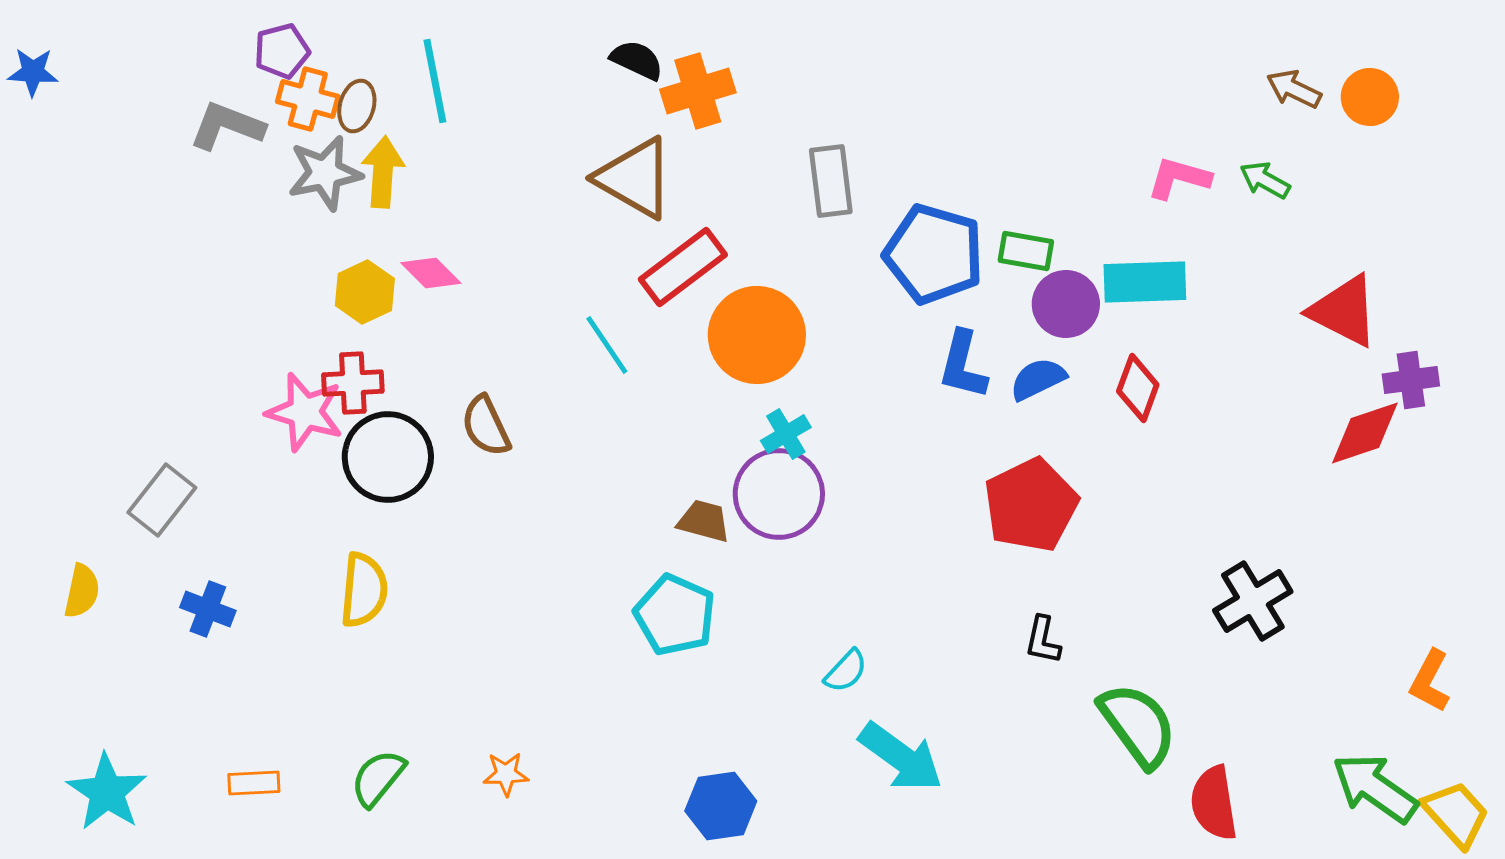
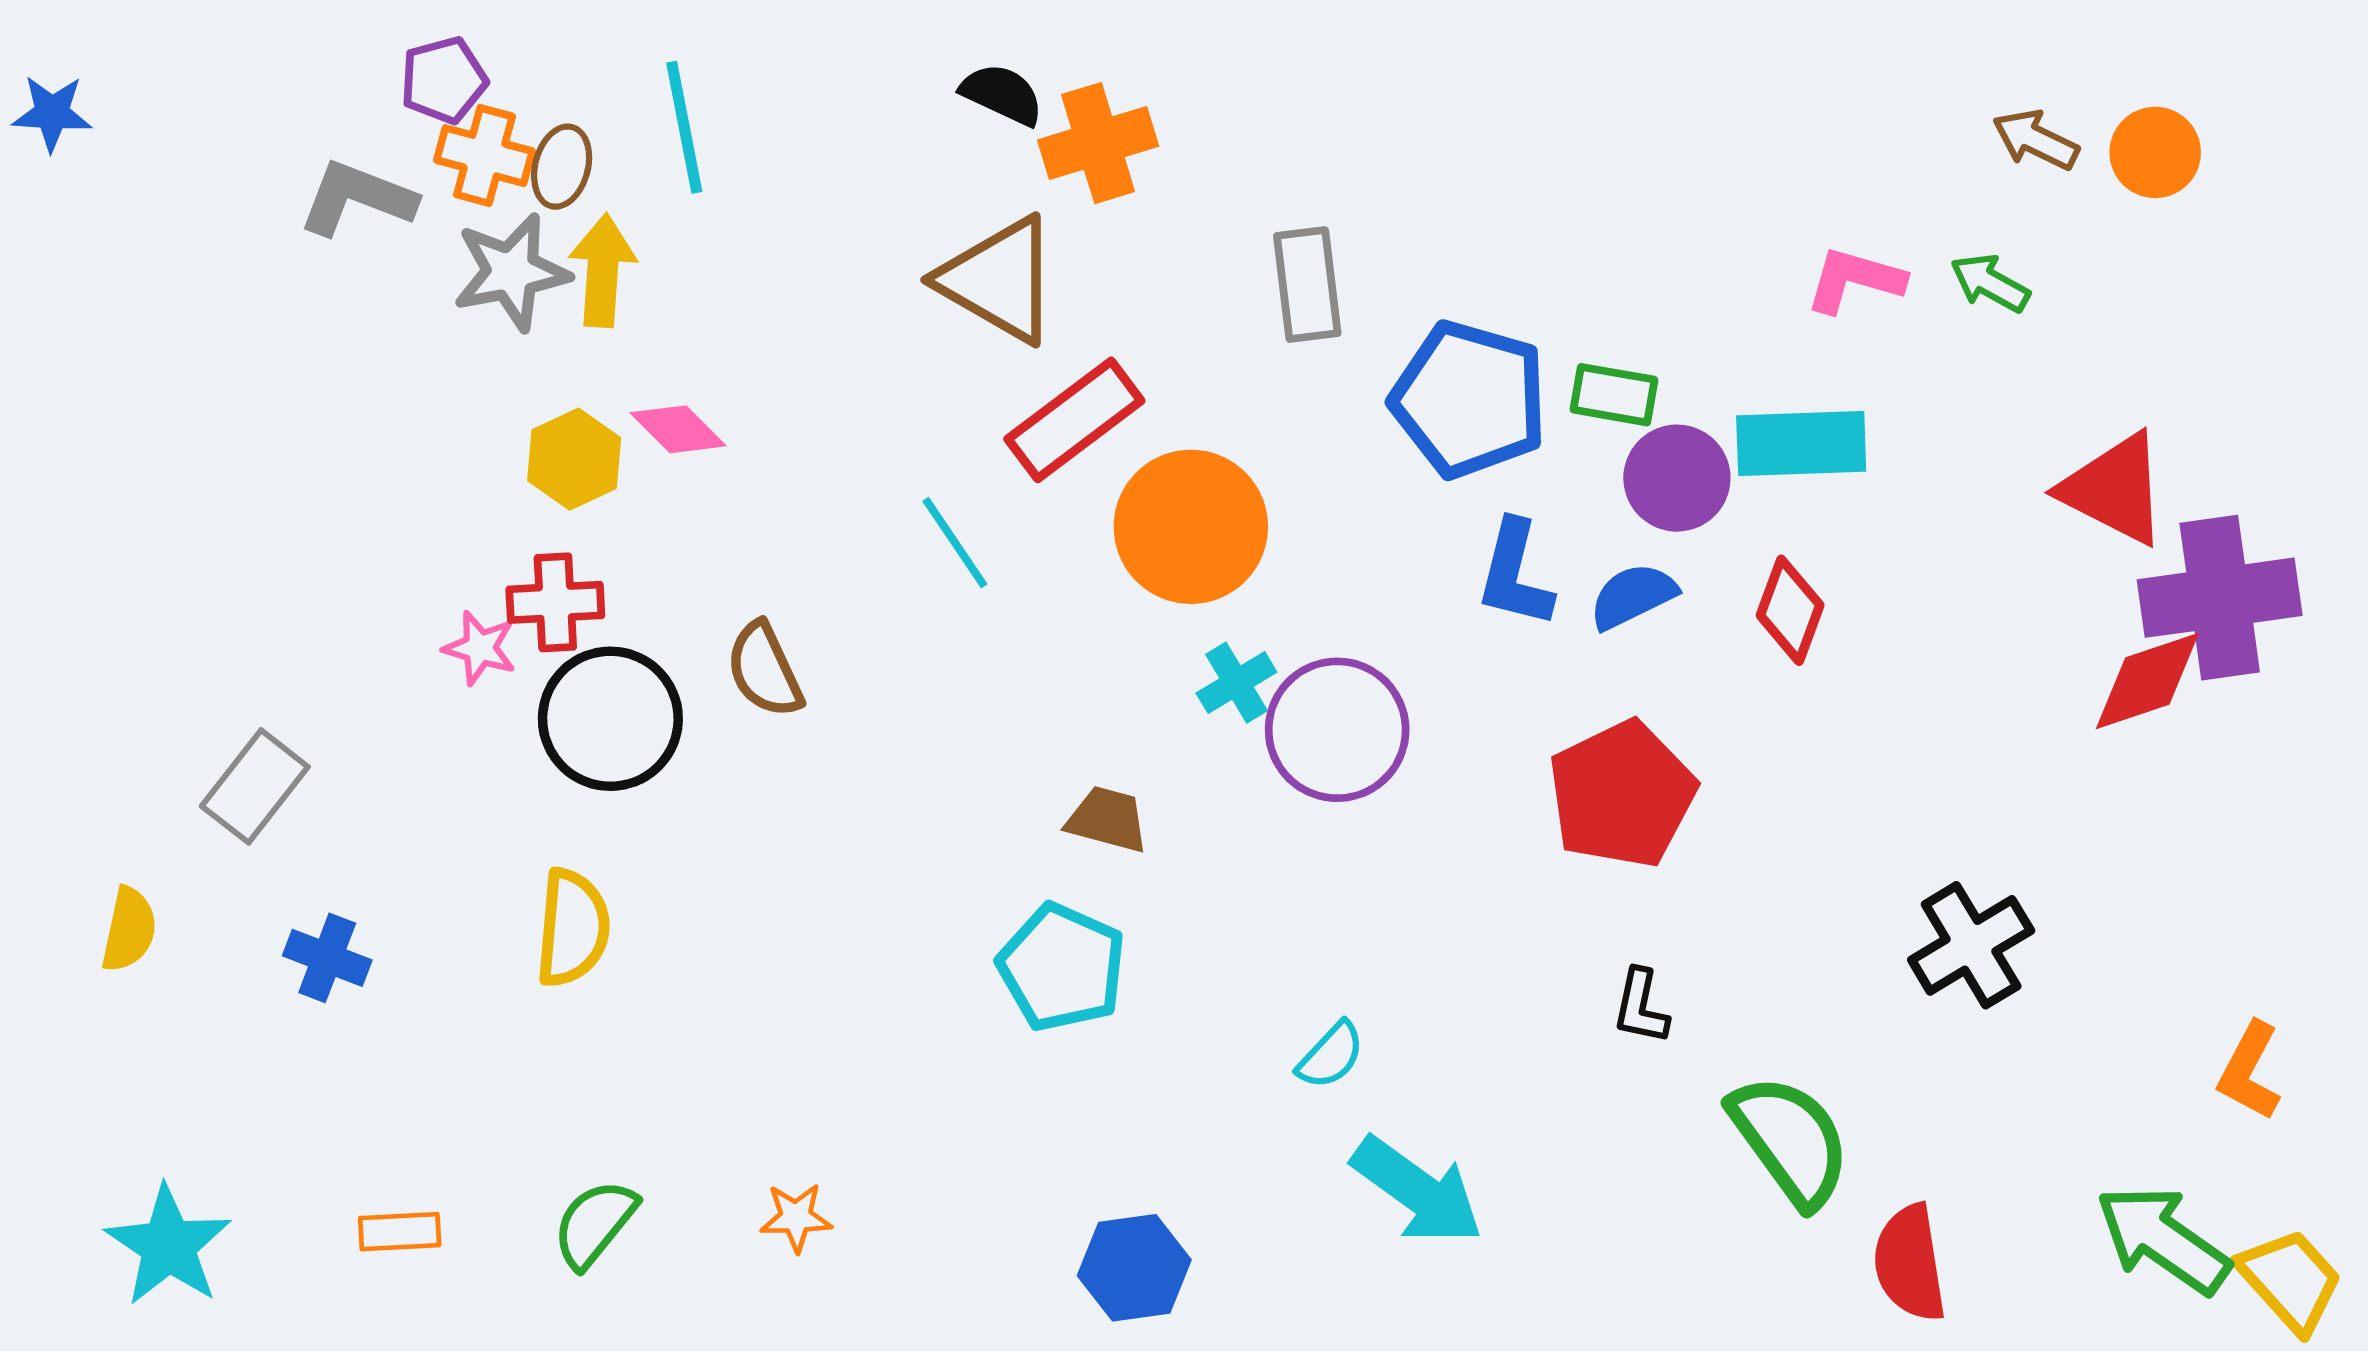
purple cross: (1411, 380) -> (2220, 598), size x1.8
pink star: (305, 412) -> (480, 648), size x0.6
purple circle: (779, 494) -> (1337, 730), moved

